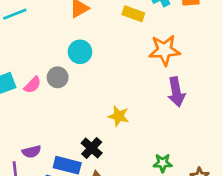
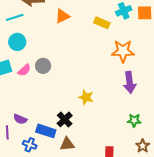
cyan circle: (80, 52) -> (17, 42), moved
purple semicircle: (31, 152) -> (20, 119), turned 32
green star: (163, 163) -> (134, 120), moved

